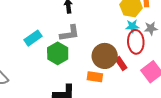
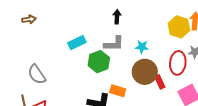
cyan star: (132, 26) -> (142, 47), moved
orange rectangle: (95, 77) -> (118, 91), moved

